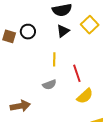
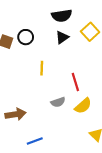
yellow line: (54, 59) -> (42, 68), moved
gray semicircle: (49, 85) -> (58, 102), moved

